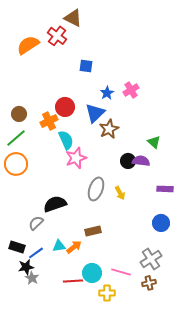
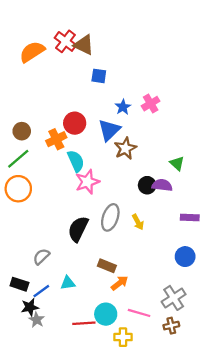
brown triangle: (73, 18) -> (84, 45), moved
black semicircle: (55, 204) -> (78, 229), moved, turned -45
brown rectangle: (93, 231) -> (107, 266), turned 35
orange arrow: (74, 247) -> (120, 283), moved

